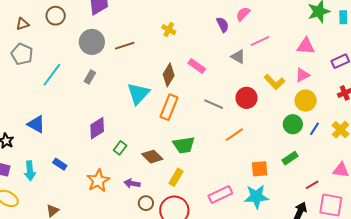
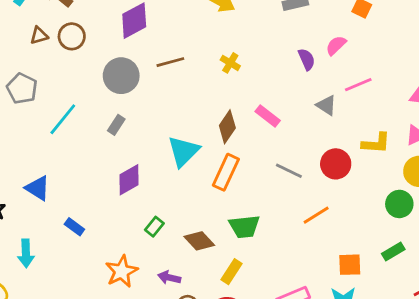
brown triangle: (22, 24) -> (39, 36), moved
brown line: (125, 46) -> (170, 62), moved
yellow L-shape: (274, 82) -> (376, 143), turned -45
purple diamond: (97, 128) -> (129, 180), moved
blue rectangle: (60, 164) -> (74, 227), moved

